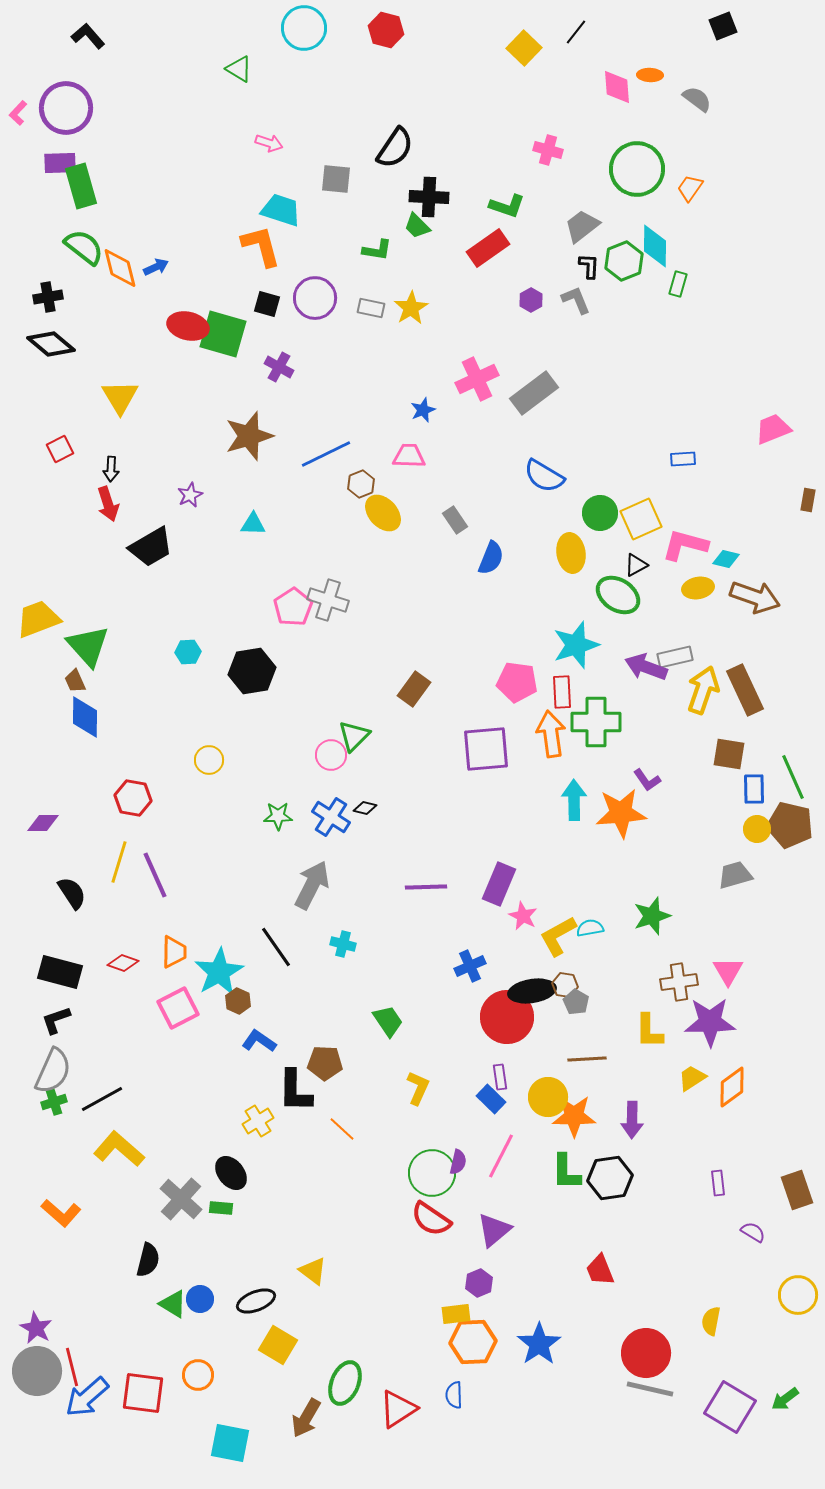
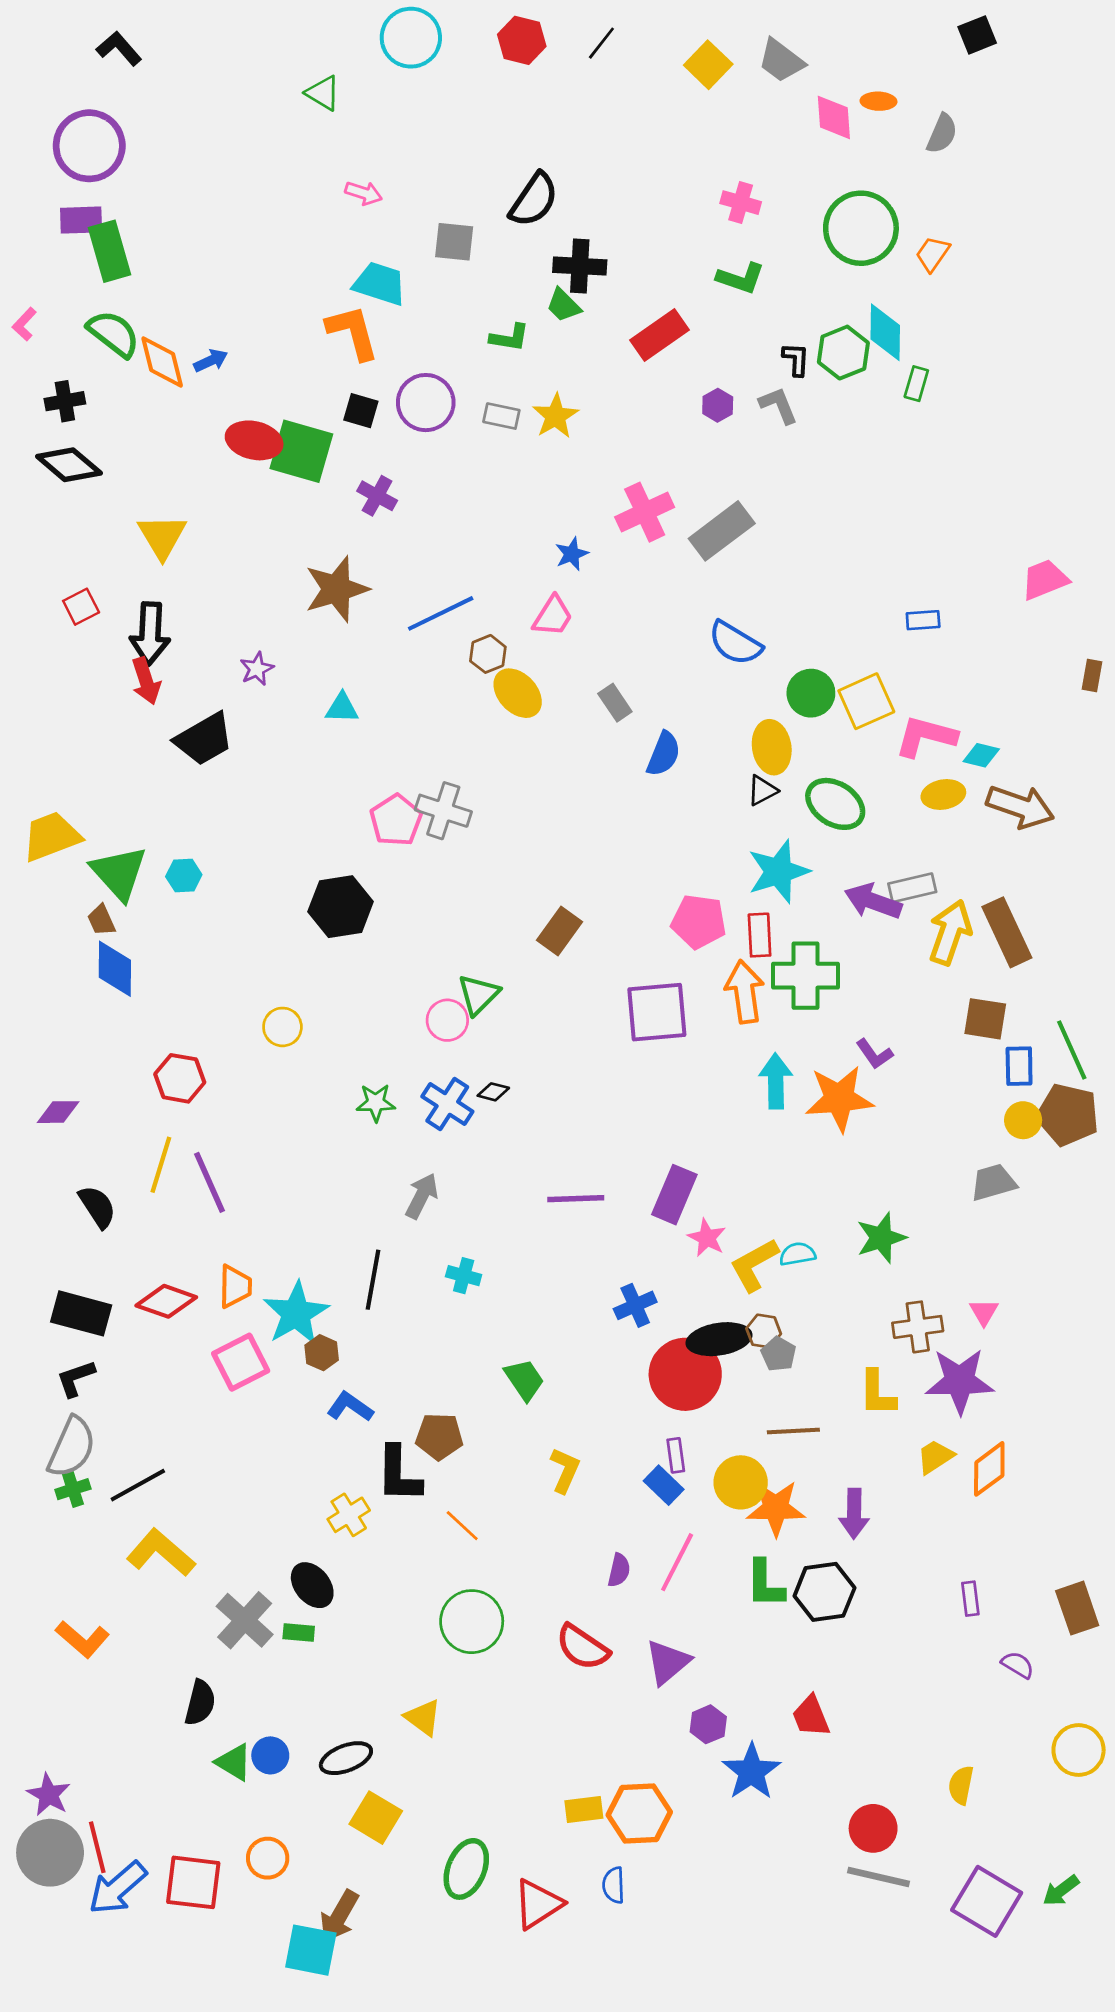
black line: (576, 32) -> (601, 43), moved
gray semicircle: (697, 99) -> (942, 134), turned 76
pink L-shape: (18, 113) -> (24, 324), moved
green L-shape: (507, 206) -> (741, 278), moved
gray trapezoid: (582, 226) -> (781, 61), moved, turned -105
pink trapezoid: (409, 456) -> (553, 616), turned 120
black arrow: (111, 469) -> (150, 634), size x1.8
black triangle: (636, 565) -> (762, 790), moved
cyan hexagon: (188, 652) -> (184, 876), moved
gray arrow: (312, 885) -> (422, 1196), size x0.7
black line: (276, 947) -> (373, 1280), turned 45
red diamond: (123, 963) -> (166, 1301), size x1.4
pink triangle: (728, 971) -> (984, 1312), size x0.7
green circle: (432, 1173) -> (472, 1622), moved
purple hexagon: (479, 1283) -> (708, 1724), moved
yellow rectangle: (456, 1314) -> (584, 1809), moved
blue star: (539, 1344) -> (751, 1772), moved
red circle: (646, 1353) -> (873, 1828), size x0.7
brown arrow: (306, 1418) -> (339, 1916), moved

